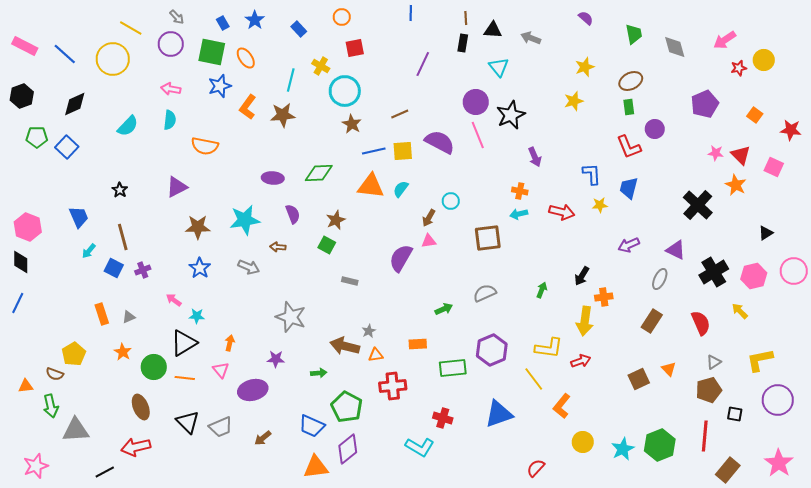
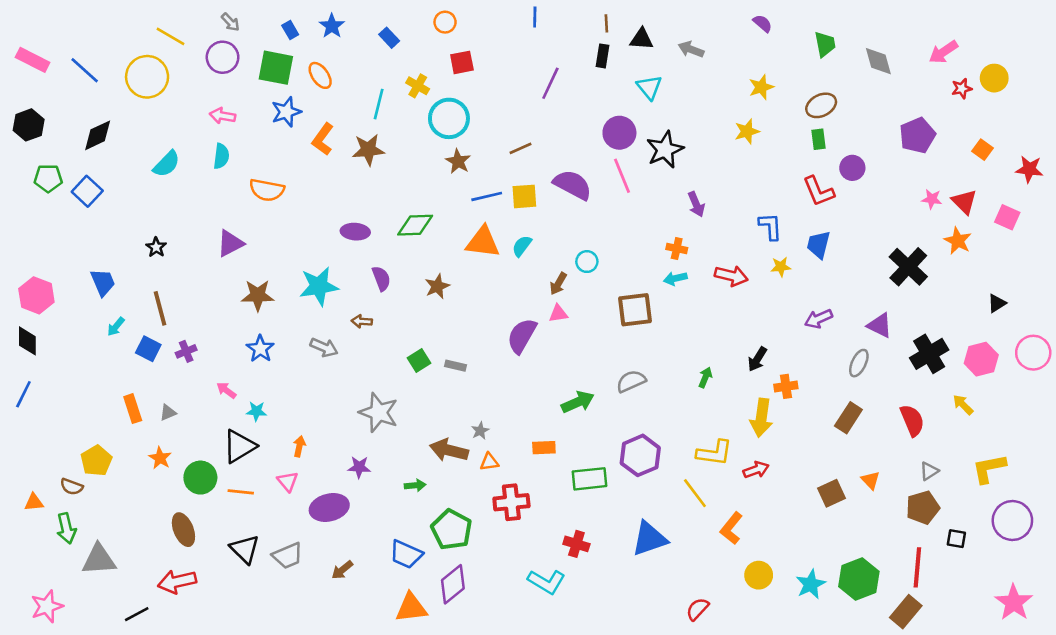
green square: (327, 245) -> (419, 360), moved, turned 30
green arrow: (444, 309) -> (578, 402), size x1.4
brown rectangle: (728, 470) -> (906, 612), moved

